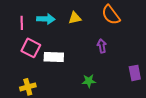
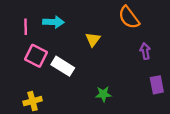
yellow triangle: (75, 18) -> (93, 39), moved, turned -40
purple arrow: (102, 46) -> (145, 51), moved
white rectangle: (54, 57) -> (63, 66), turned 30

